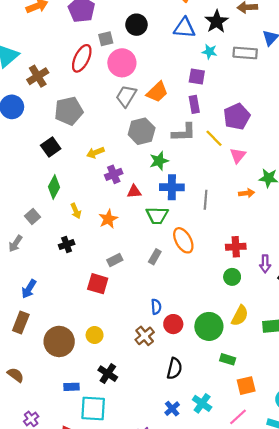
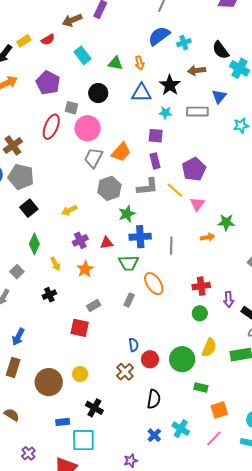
gray square: (106, 39) -> (72, 108), turned 32
gray pentagon: (69, 111) -> (21, 177), moved, turned 30
purple cross: (114, 174) -> (80, 240), moved

